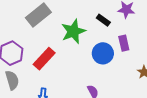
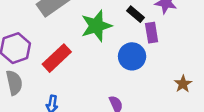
purple rectangle: (124, 43) -> (152, 33), moved

